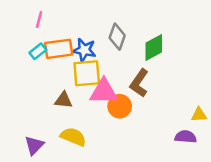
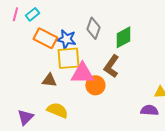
pink line: (39, 20) -> (15, 14), moved
orange rectangle: (59, 49) -> (45, 38), turned 35
cyan rectangle: (38, 51) -> (32, 14), moved

